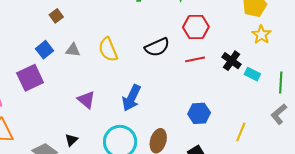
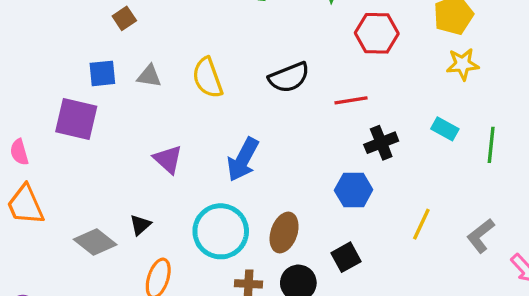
red hexagon: (196, 27) -> (377, 33), moved
yellow star: (261, 35) -> (463, 64), turned 30
blue square: (45, 50) -> (102, 73), turned 30
black cross: (232, 61) -> (381, 143), moved, turned 30
purple square: (30, 78) -> (76, 119), turned 36
gray L-shape: (279, 114) -> (481, 236), moved

